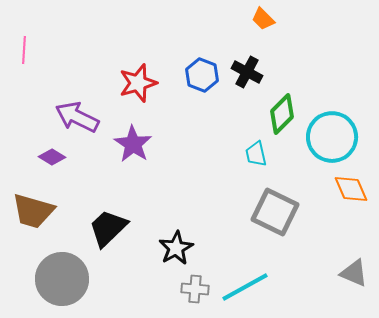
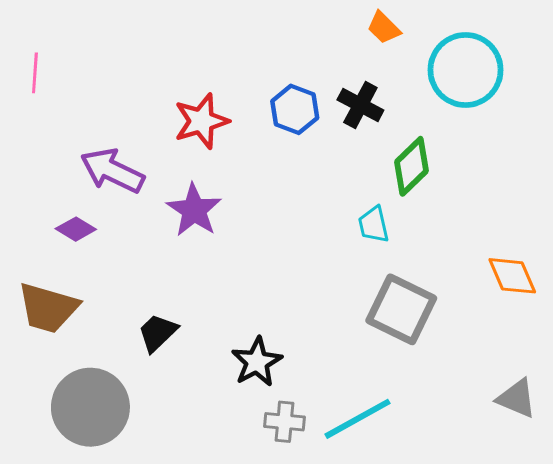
cyan circle: (332, 137) -> (466, 70), moved
black trapezoid: (108, 228) -> (158, 333), size x0.7

